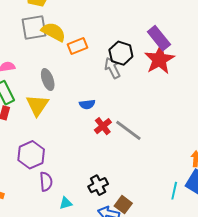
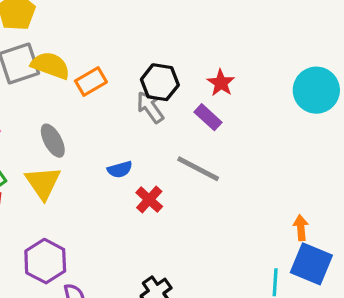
purple rectangle: (159, 38) -> (208, 117), moved, size x0.7
red star: (159, 60) -> (221, 83), size x0.6
gray line: (128, 130) -> (198, 169), moved

